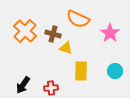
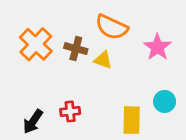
yellow triangle: (66, 48) -> (103, 60), moved
yellow rectangle: (81, 71) -> (132, 120), moved
red cross: (51, 88) -> (70, 111), moved

